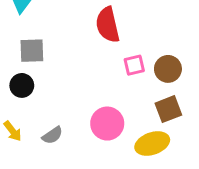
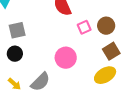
pink circle: (107, 124) -> (66, 58), moved
gray semicircle: (52, 135) -> (40, 82), size x1.5

